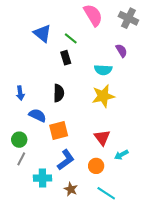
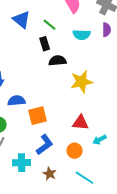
purple semicircle: (121, 51) -> (107, 30), moved, turned 32
cyan semicircle: (103, 70) -> (82, 35), moved
black semicircle: (59, 93) -> (58, 61), moved, turned -96
blue semicircle: (37, 115) -> (17, 101), turned -30
red triangle: (102, 138) -> (81, 123), turned -48

